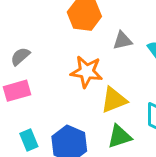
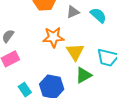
yellow triangle: (114, 100) -> (75, 52), turned -30

